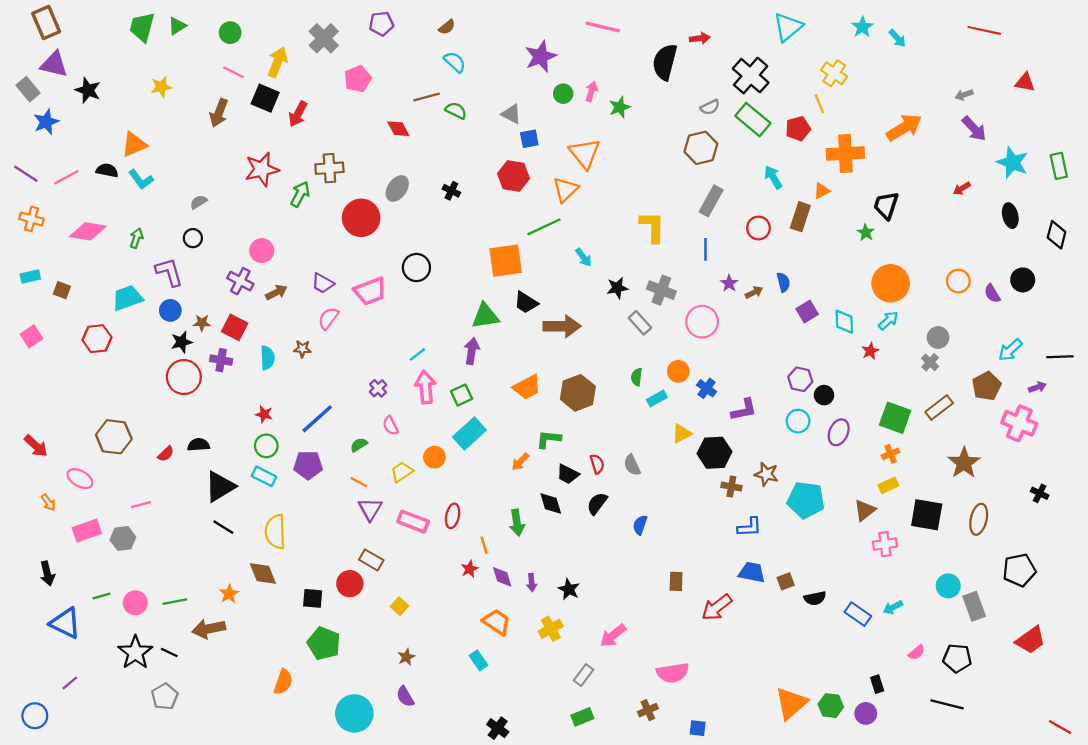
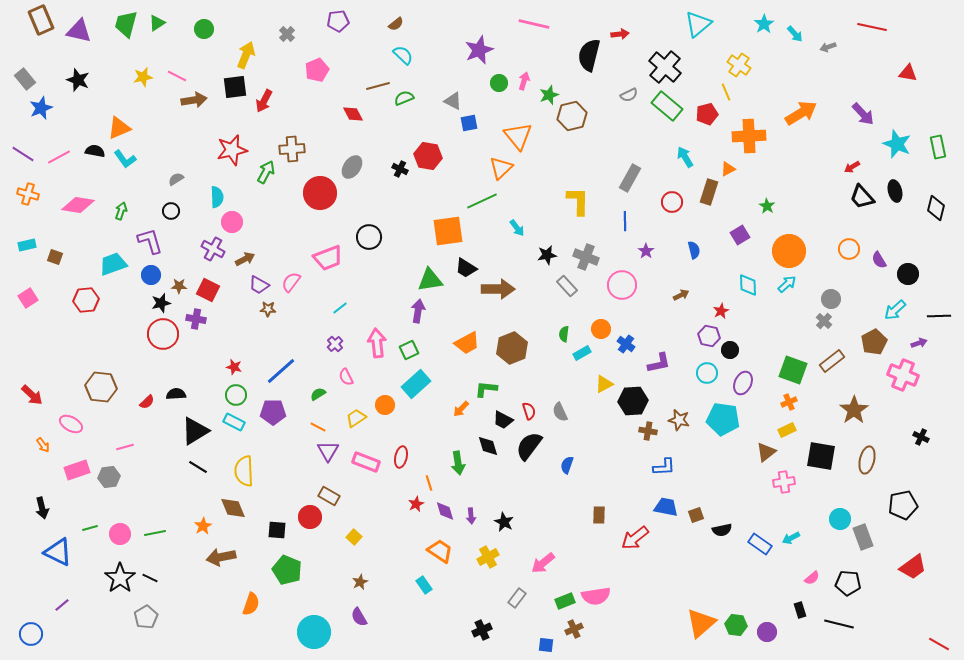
gray cross: (324, 38) -> (287, 34), size x0.6
purple triangle: (54, 64) -> (79, 31), moved
pink line: (234, 72) -> (177, 76), moved
gray arrow: (964, 95) -> (828, 47), moved
black square: (265, 98) -> (235, 87), turned -30
green semicircle: (456, 111) -> (404, 98), turned -48
brown arrow: (219, 113) -> (194, 100), turned -120
brown hexagon: (701, 148) -> (572, 116), moved
red hexagon: (514, 176) -> (428, 156), moved
black trapezoid: (886, 205) -> (862, 197), moved, turned -60
black circle: (1023, 280) -> (908, 274), moved
purple trapezoid: (323, 283) -> (259, 285), moved
brown arrow: (754, 292) -> (681, 295), moved
purple square: (807, 312) -> (740, 235), moved
red star: (870, 351) -> (721, 311), moved
cyan line: (418, 354) -> (340, 308), moved
cyan semicircle: (267, 358) -> (217, 197), moved
cyan pentagon: (806, 500) -> (723, 419), moved
black semicircle: (597, 503) -> (529, 446), size x1.4
brown arrow: (209, 629) -> (221, 557), moved
black rectangle: (877, 684) -> (800, 610), moved
green rectangle: (582, 717) -> (565, 601), moved
black cross: (498, 728) -> (482, 630), moved, turned 30
blue square: (698, 728) -> (546, 645), moved

